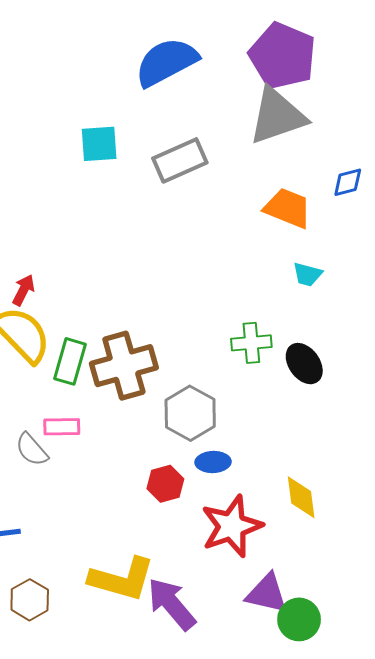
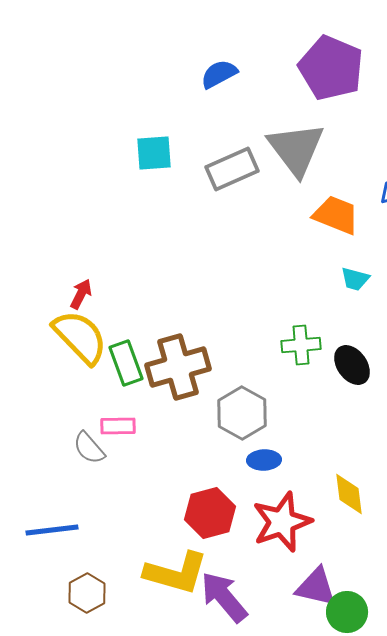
blue semicircle: (166, 62) -> (219, 74), size x0.6
gray triangle: (277, 116) -> (296, 149), moved, turned -48
green rectangle: (70, 361) -> (126, 363), turned -36
red hexagon: (165, 484) -> (210, 513), moved, size x1.4

